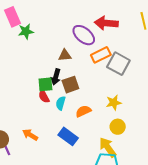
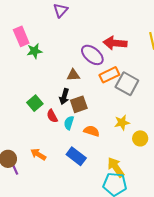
green square: (45, 84) -> (35, 103), moved, turned -35
orange semicircle: (83, 111) -> (91, 131), turned 42
yellow circle: (118, 127) -> (140, 138), moved

